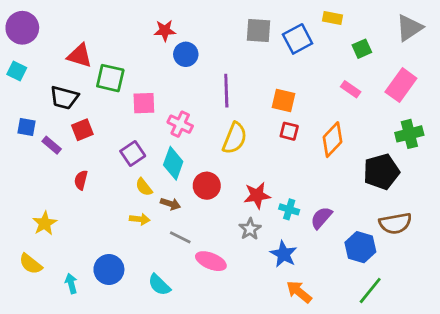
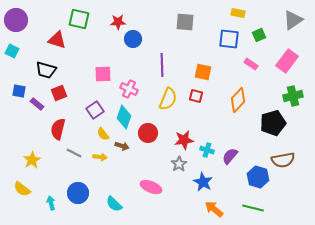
blue square: (298, 39) -> (229, 39), moved, turned 35
green square: (110, 78) -> (79, 19), moved
red square: (289, 131) -> (196, 96), moved
red semicircle: (81, 180) -> (58, 129), size x1.5
gray line: (180, 237) -> (74, 153), moved
green line: (370, 290) -> (253, 208), moved, turned 65

